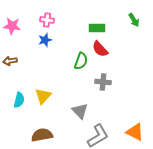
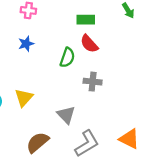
blue star: (45, 40) -> (26, 44), moved
brown semicircle: (42, 135) -> (38, 142), moved, turned -30

